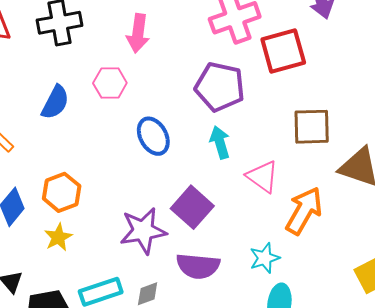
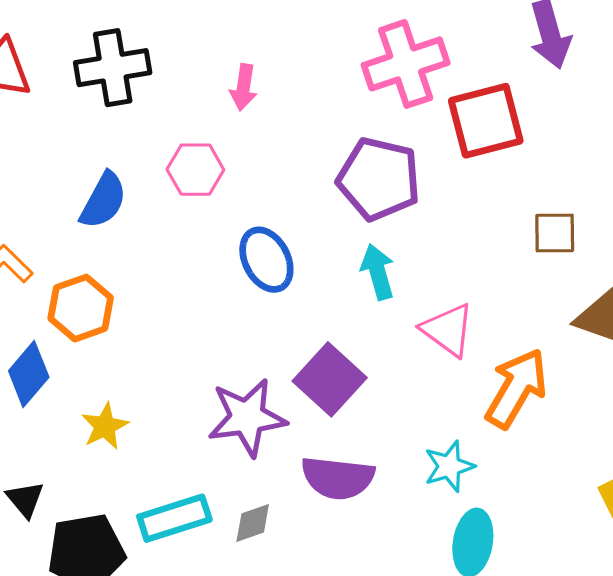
pink arrow: (138, 33) -> (243, 87), size x0.7
brown square: (312, 127) -> (555, 233), moved, size x0.7
orange hexagon: (62, 192) -> (81, 308), moved

